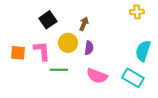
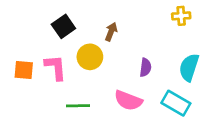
purple semicircle: (89, 48) -> (145, 67), moved
green line: (59, 70) -> (78, 106), moved

